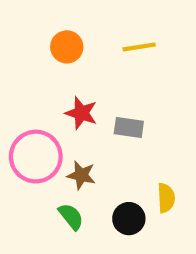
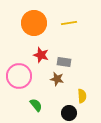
orange circle: (67, 47) -> (34, 23), size x1.6
brown star: (81, 175) -> (57, 79), moved
black circle: (129, 219) -> (69, 113), moved

